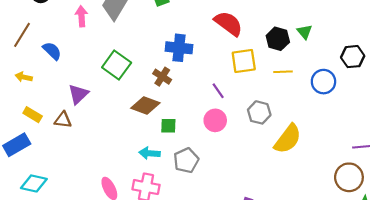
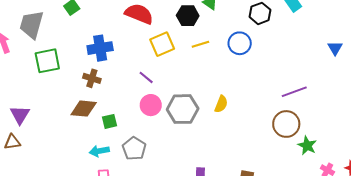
green square: (117, 65) -> (47, 61), moved, turned -32
gray hexagon: (259, 112) -> (183, 109), moved, size x1.4
yellow semicircle: (288, 139) -> (221, 104), size x0.6

